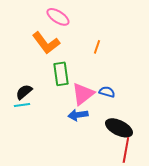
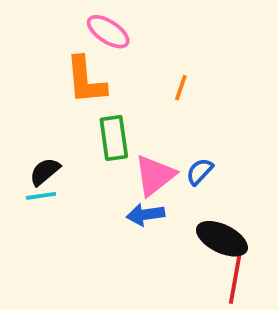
orange L-shape: (46, 43) -> (86, 80), turned 32
blue semicircle: (107, 92) -> (200, 172), turned -63

